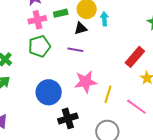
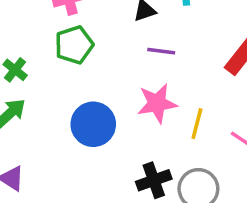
purple line: (75, 50) -> (161, 51), moved
black cross: (68, 118) -> (154, 180), moved

